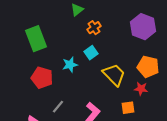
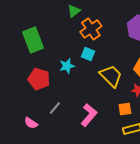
orange cross: (94, 28) -> (91, 29), size x1.5
cyan square: (91, 53) -> (88, 54), turned -32

